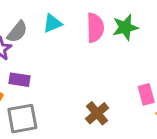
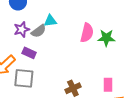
cyan triangle: (52, 23) -> (50, 21), moved
gray semicircle: (17, 32) -> (39, 31), moved

